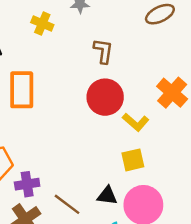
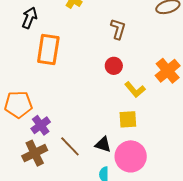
red circle: (105, 97) -> (114, 66), size x0.6
purple cross: (27, 184) -> (41, 125), turned -36

